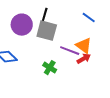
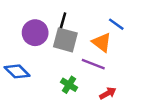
orange triangle: (84, 46) -> (102, 42), moved
red arrow: (84, 59) -> (108, 93), moved

